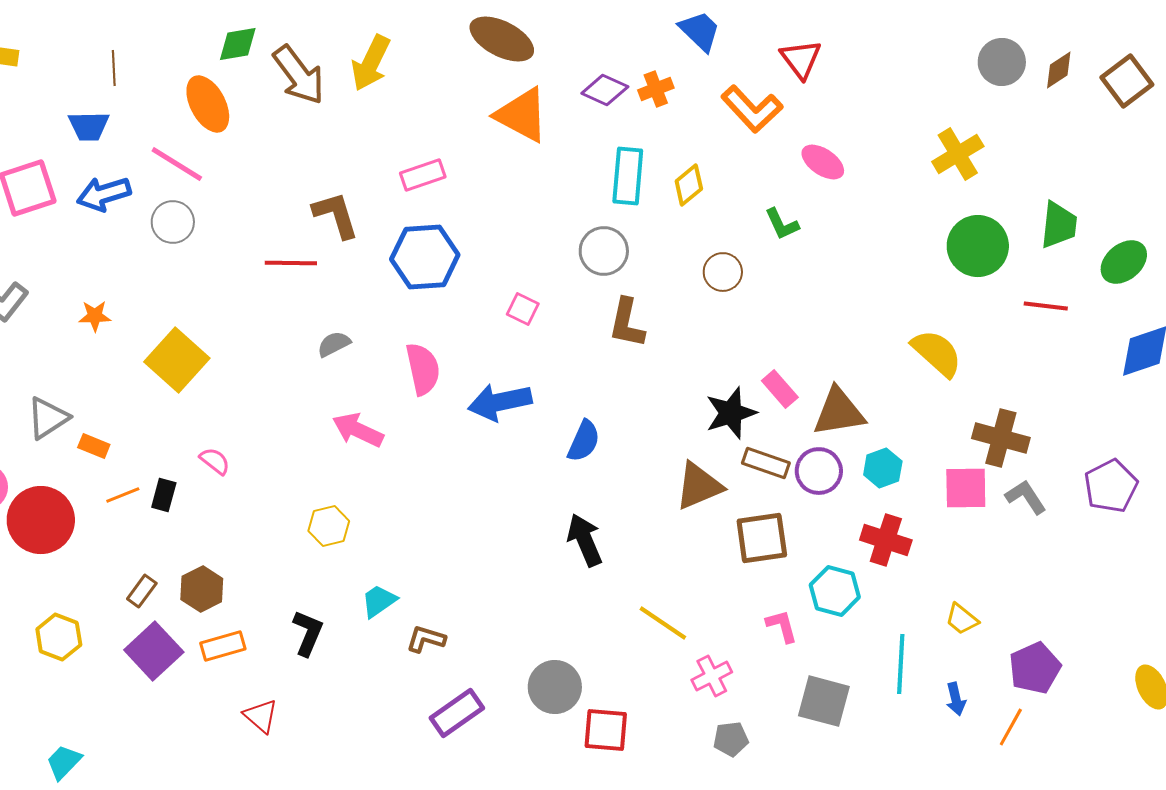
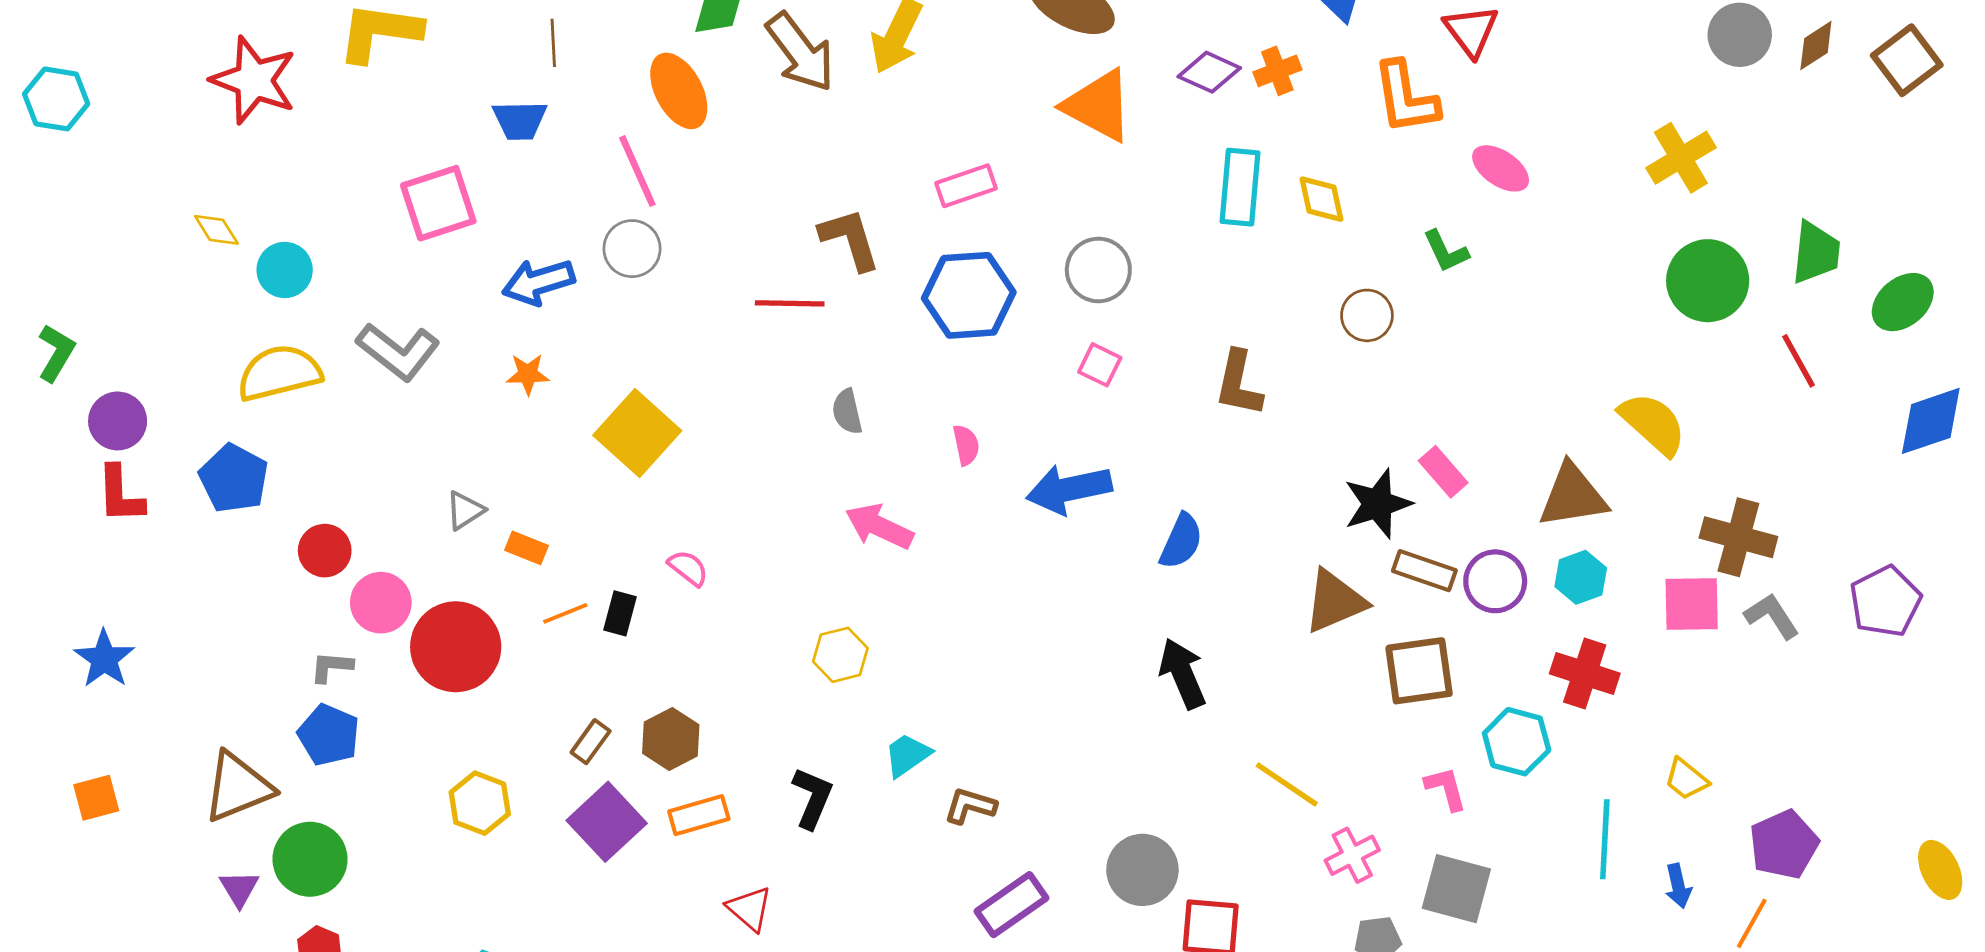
orange L-shape: (752, 109) -> (1406, 98), turned 34
pink line: (177, 164) -> (637, 171), turned 34
yellow diamond: (689, 185) -> (1321, 199), turned -63
blue arrow: (104, 194) -> (538, 282), moved
gray circle: (604, 251) -> (1098, 270), moved
red line: (1046, 306) -> (1799, 361), turned 54
gray semicircle: (334, 344) -> (847, 412), turned -76
pink semicircle: (423, 369) -> (966, 445), size x0.6
brown triangle: (839, 412) -> (1573, 496), moved
gray triangle: (48, 418) -> (465, 510), size x0.7
gray square: (824, 701) -> (1456, 889), moved

